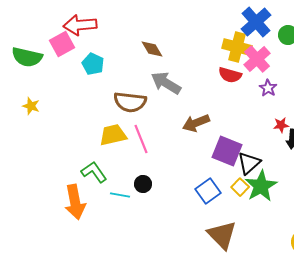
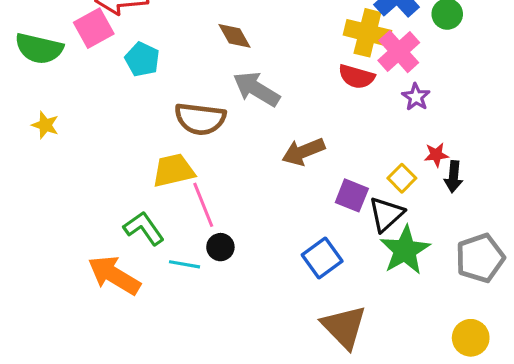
pink line: (141, 139) -> (203, 205), moved
purple square: (227, 151) -> (352, 195), size x0.7
yellow square: (240, 187) -> (402, 178), moved
orange arrow: (75, 202) -> (114, 275), turned 132

